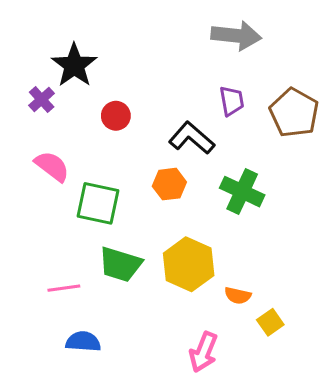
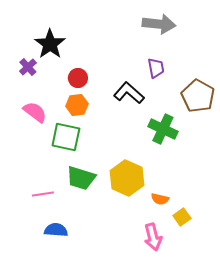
brown pentagon: (294, 113) -> (198, 96), moved
orange hexagon: (169, 184) -> (77, 105), moved
pink arrow: (204, 352) -> (153, 237), moved, turned -36

